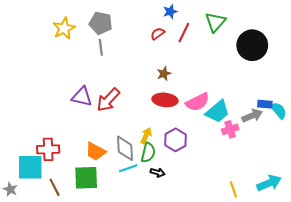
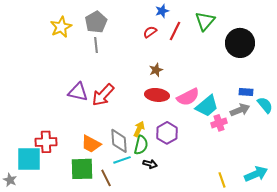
gray pentagon: (101, 23) -> (96, 22), turned 30
blue rectangle: (265, 104) -> (246, 92), moved
brown line: (55, 187) -> (106, 178), moved

